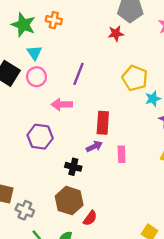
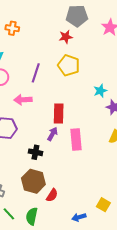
yellow pentagon: (135, 78) -> (69, 65), moved
purple arrow: (94, 146) -> (52, 134), turned -32
pink rectangle: (122, 154) -> (76, 139), size x1.5

